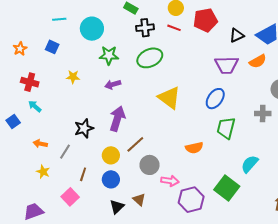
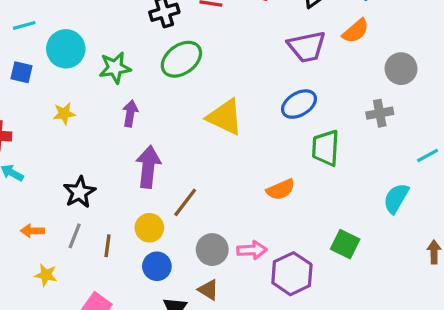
cyan circle: (92, 29) -> (66, 49), moved
purple arrow: (113, 84) -> (130, 113), turned 126
blue ellipse: (215, 99) -> (299, 104), turned 35
black star: (84, 128) -> (79, 192), moved
cyan semicircle: (250, 164) -> (396, 198), moved
gray circle: (150, 165) -> (212, 250), moved
brown line: (83, 174) -> (107, 246), moved
green square: (227, 188) -> (345, 244), size x0.7

